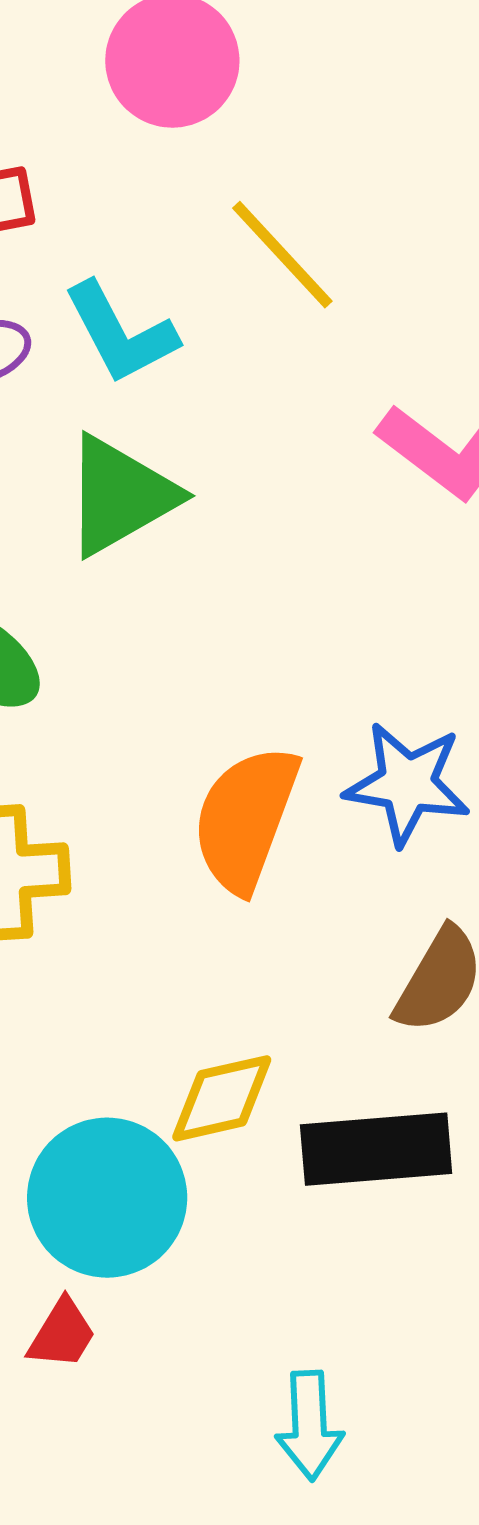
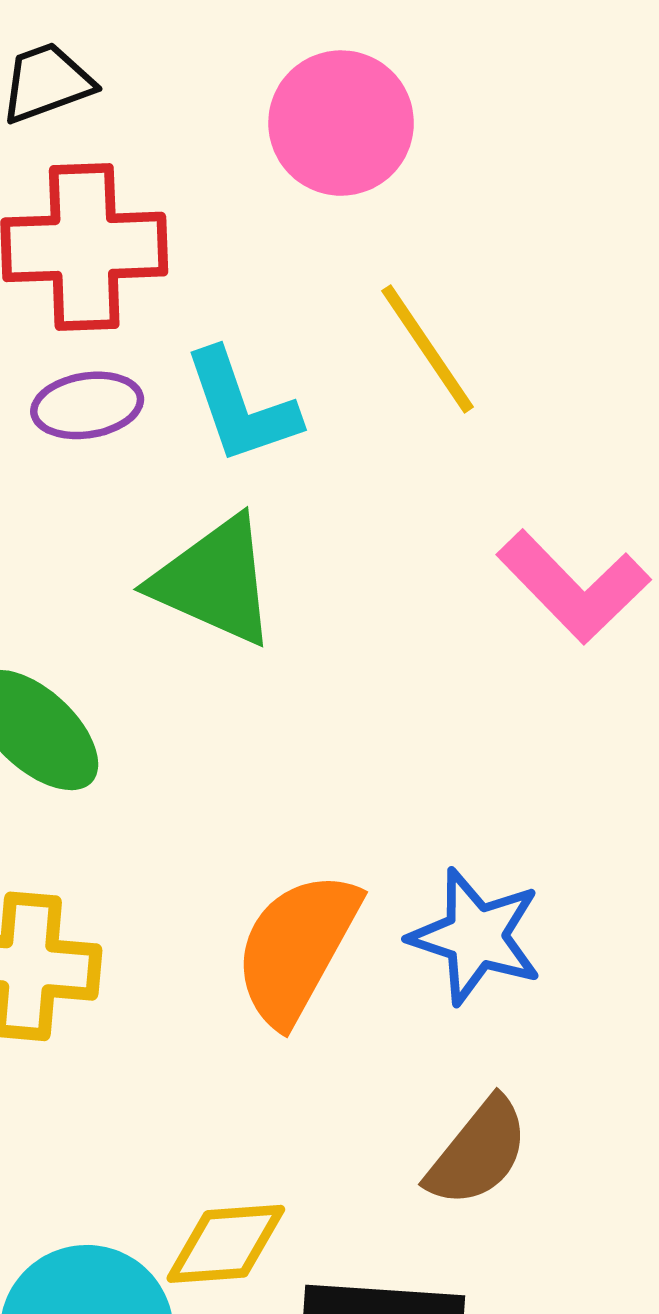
green triangle: (120, 496) -> (215, 581), turned 45

